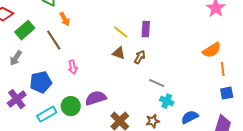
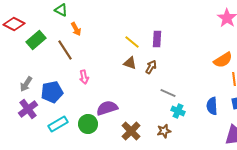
gray arrow: (16, 58) -> (26, 84), moved
green circle: (71, 106) -> (88, 124), moved
blue semicircle: (190, 117) -> (212, 106), moved, turned -66

